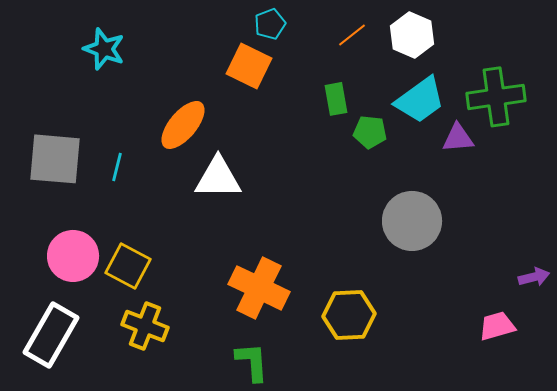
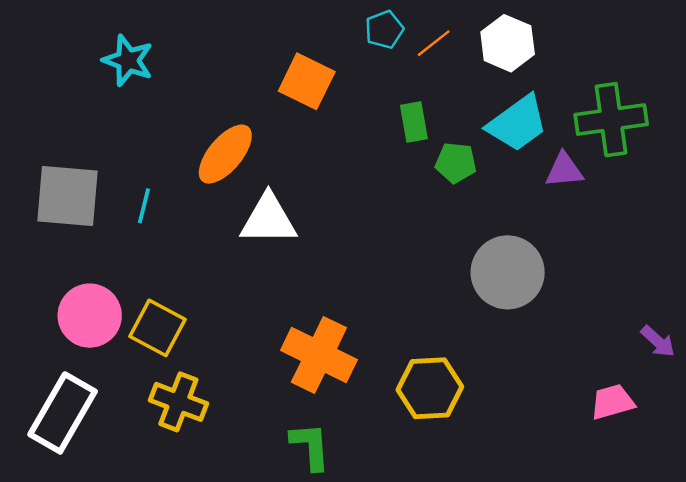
cyan pentagon: (270, 24) -> (384, 30), moved
purple arrow: (534, 277) -> (658, 341), turned 56

